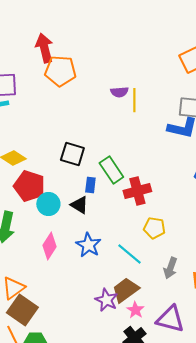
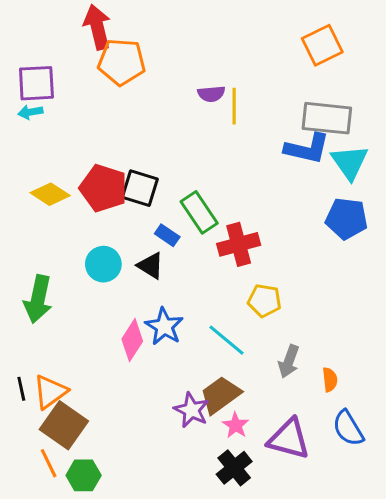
blue rectangle: (90, 185) -> (167, 235), turned -63
red pentagon: (29, 186) -> (103, 188), moved
pink diamond: (49, 246) -> (132, 340), moved

